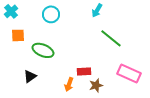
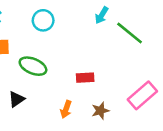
green line: (111, 38) -> (130, 33), moved
red rectangle: (84, 71) -> (85, 78), moved
pink rectangle: (129, 73) -> (142, 95), turned -65

